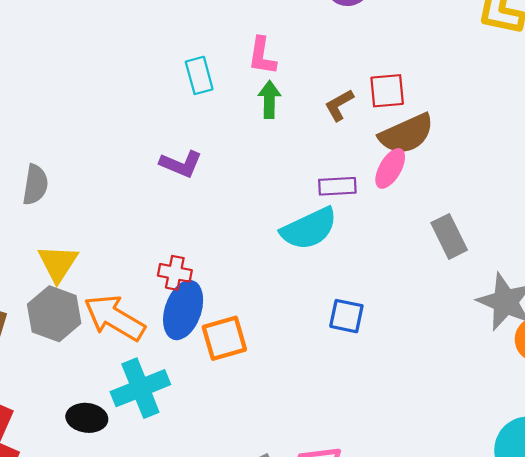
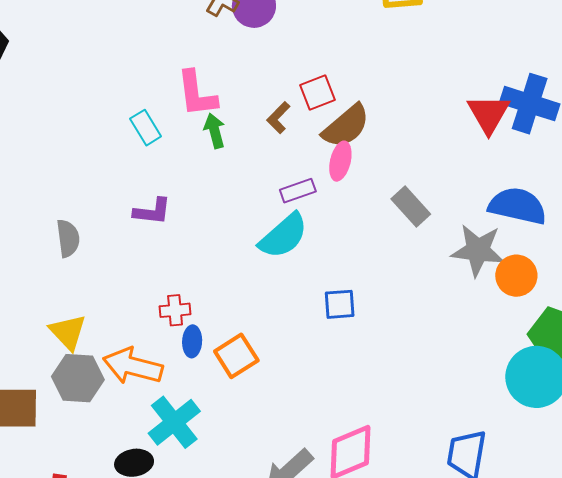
pink L-shape: (262, 56) -> (197, 94), size x1.4
gray semicircle: (35, 185) -> (68, 238), moved
blue ellipse: (183, 310) -> (192, 341), size x0.6

